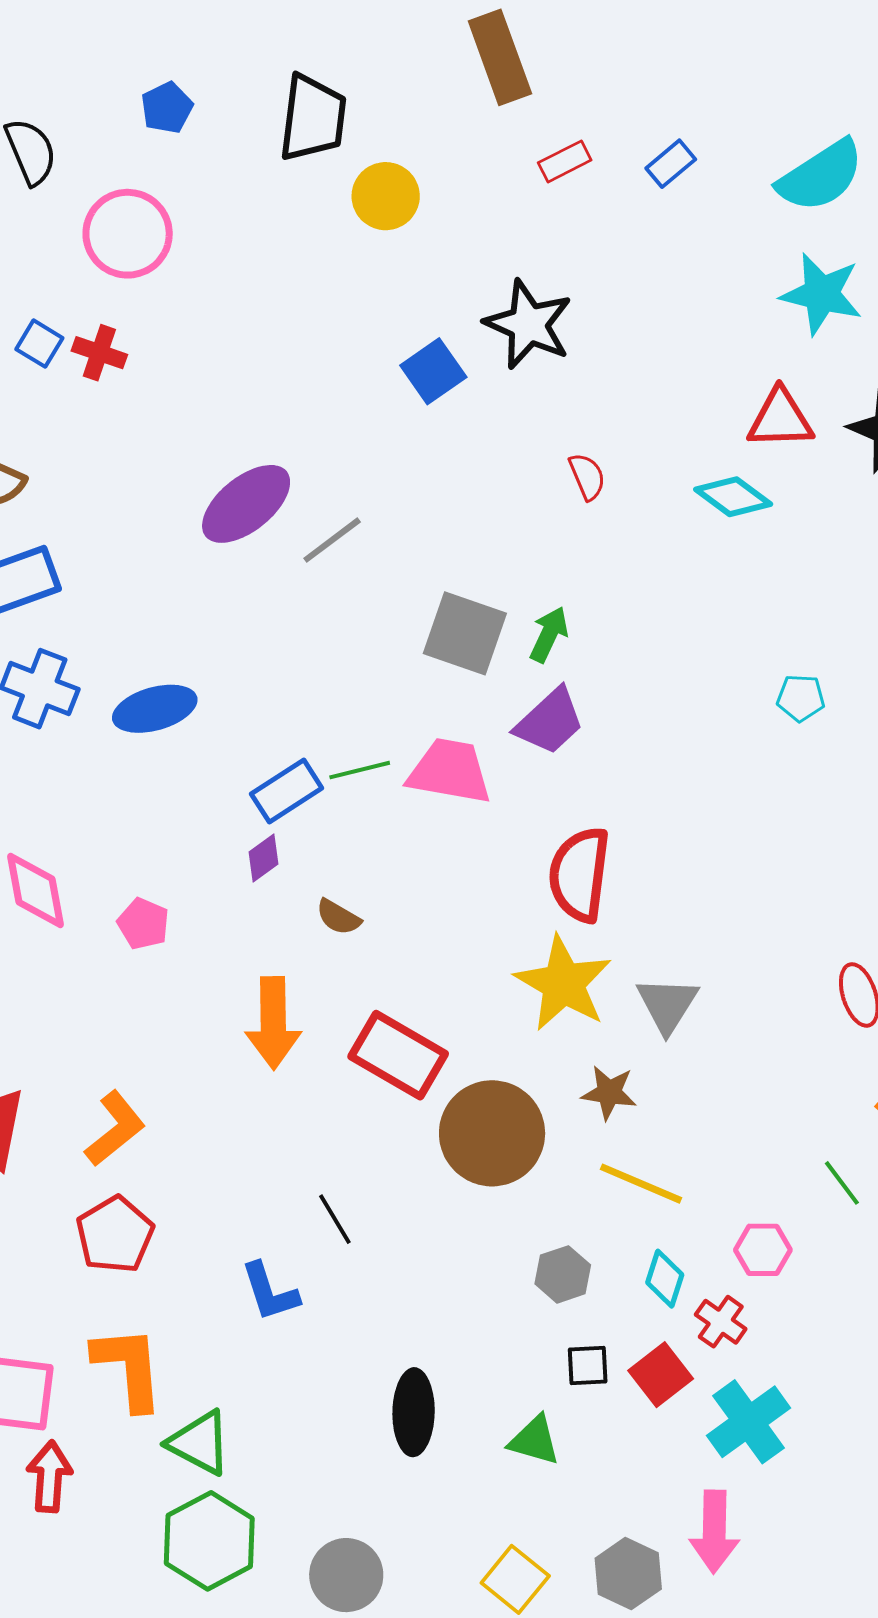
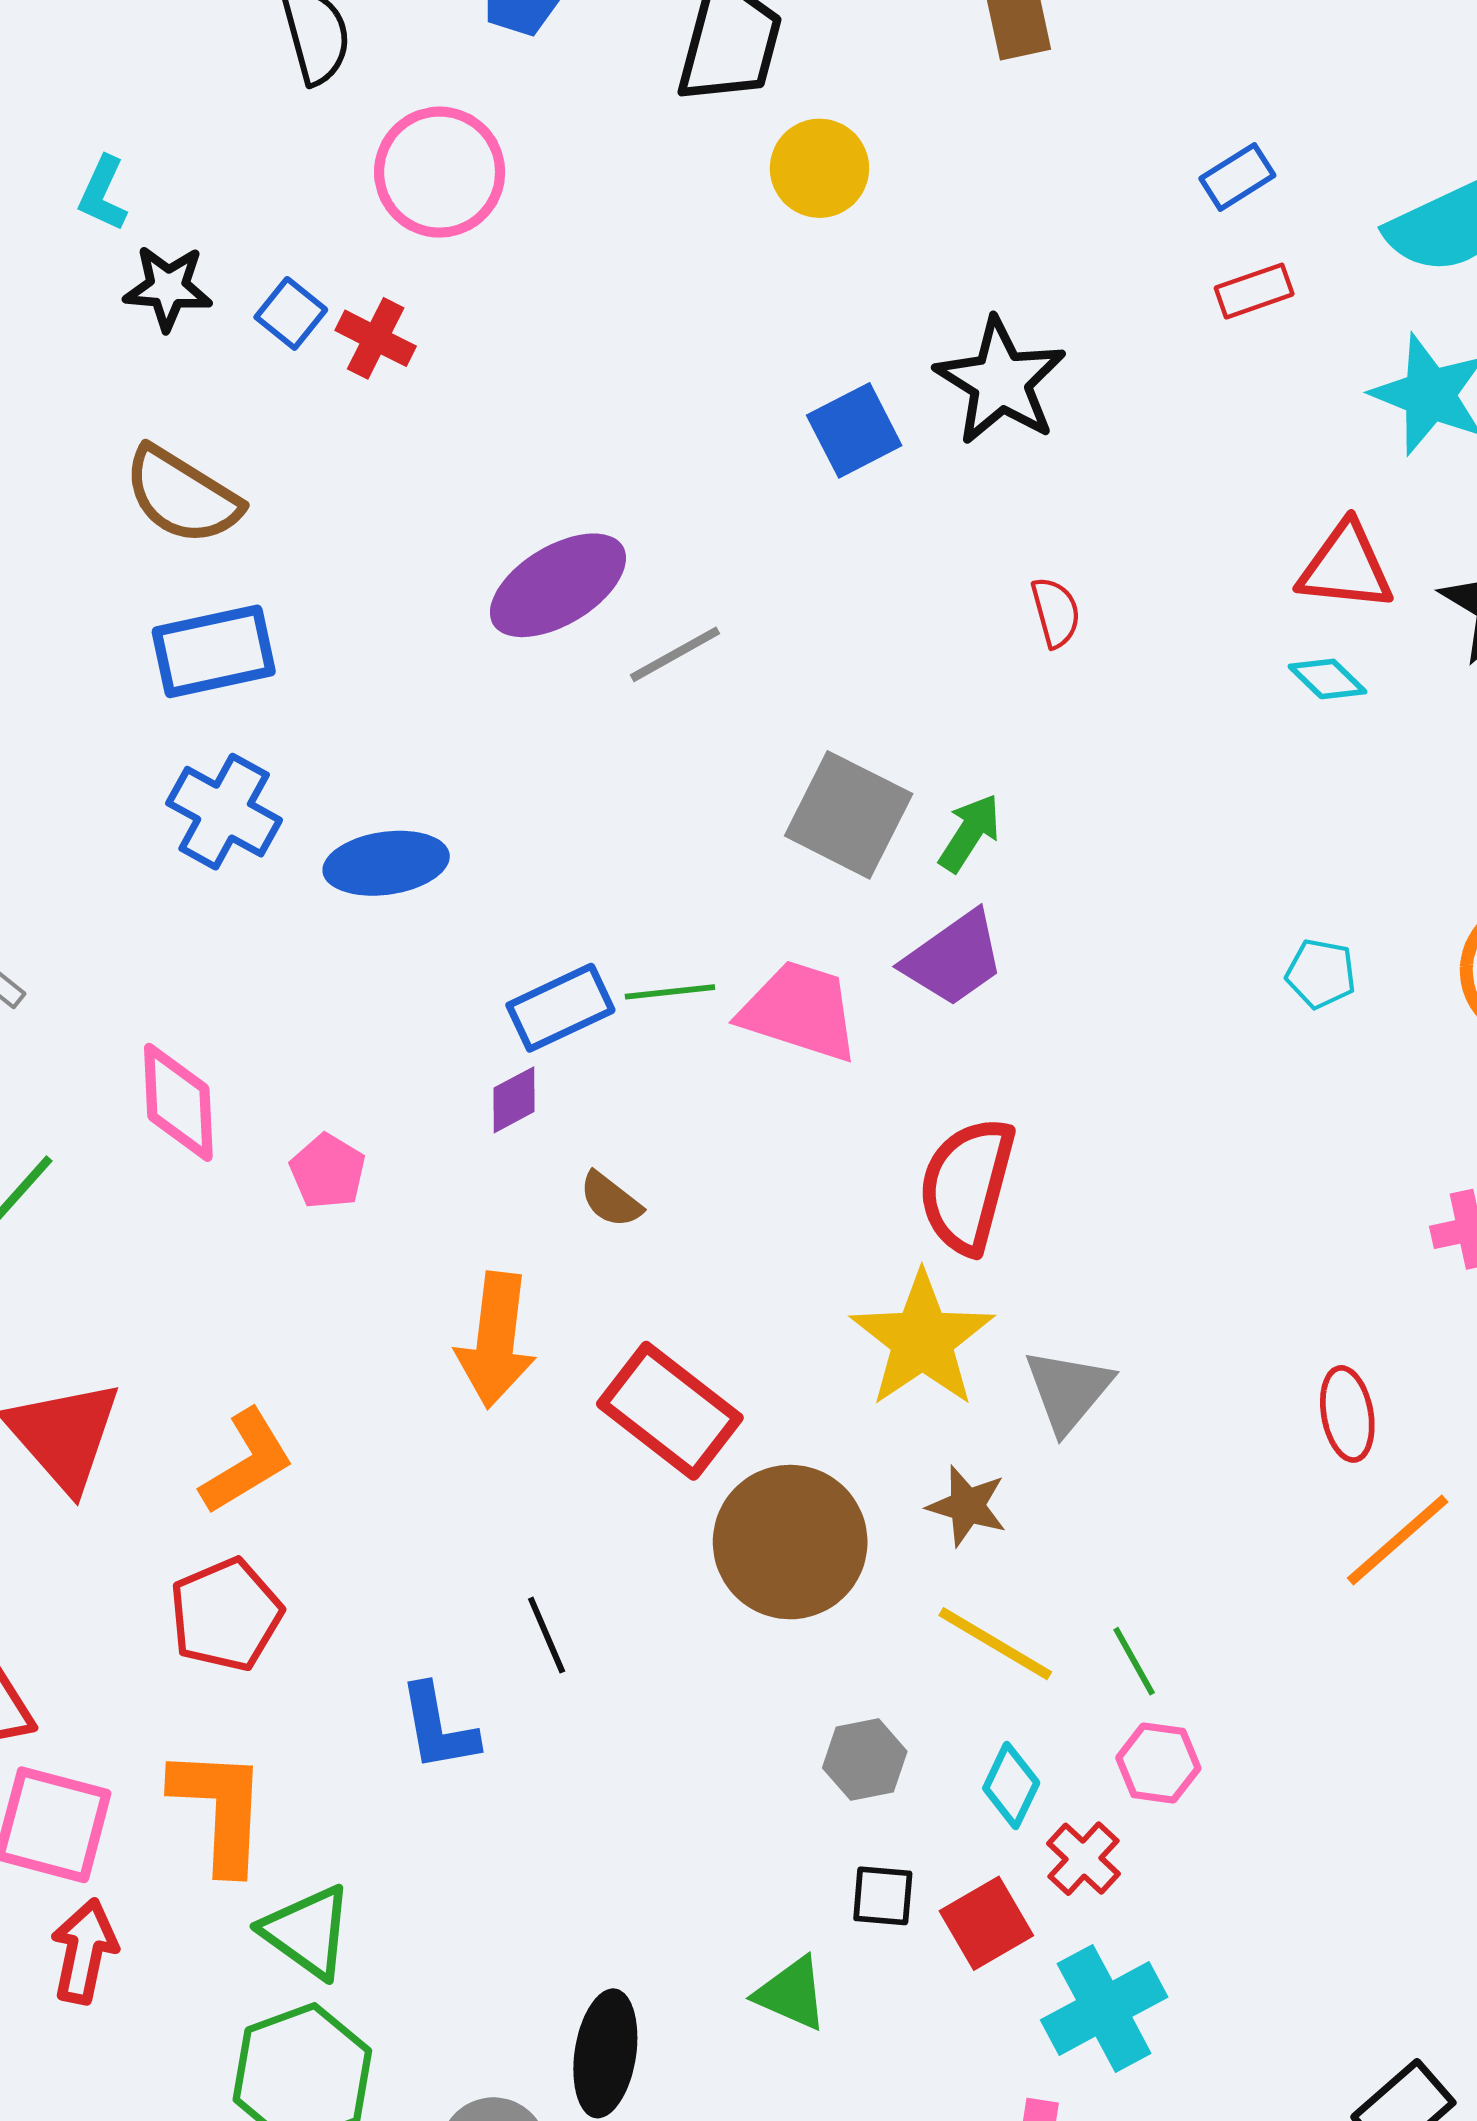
red rectangle: (565, 161) -> (1254, 291), moved
cyan diamond: (733, 497) -> (1327, 679), moved, size x0.7
green line: (842, 1183) -> (1134, 1661), moved
black ellipse: (414, 1412) -> (605, 2053), moved

